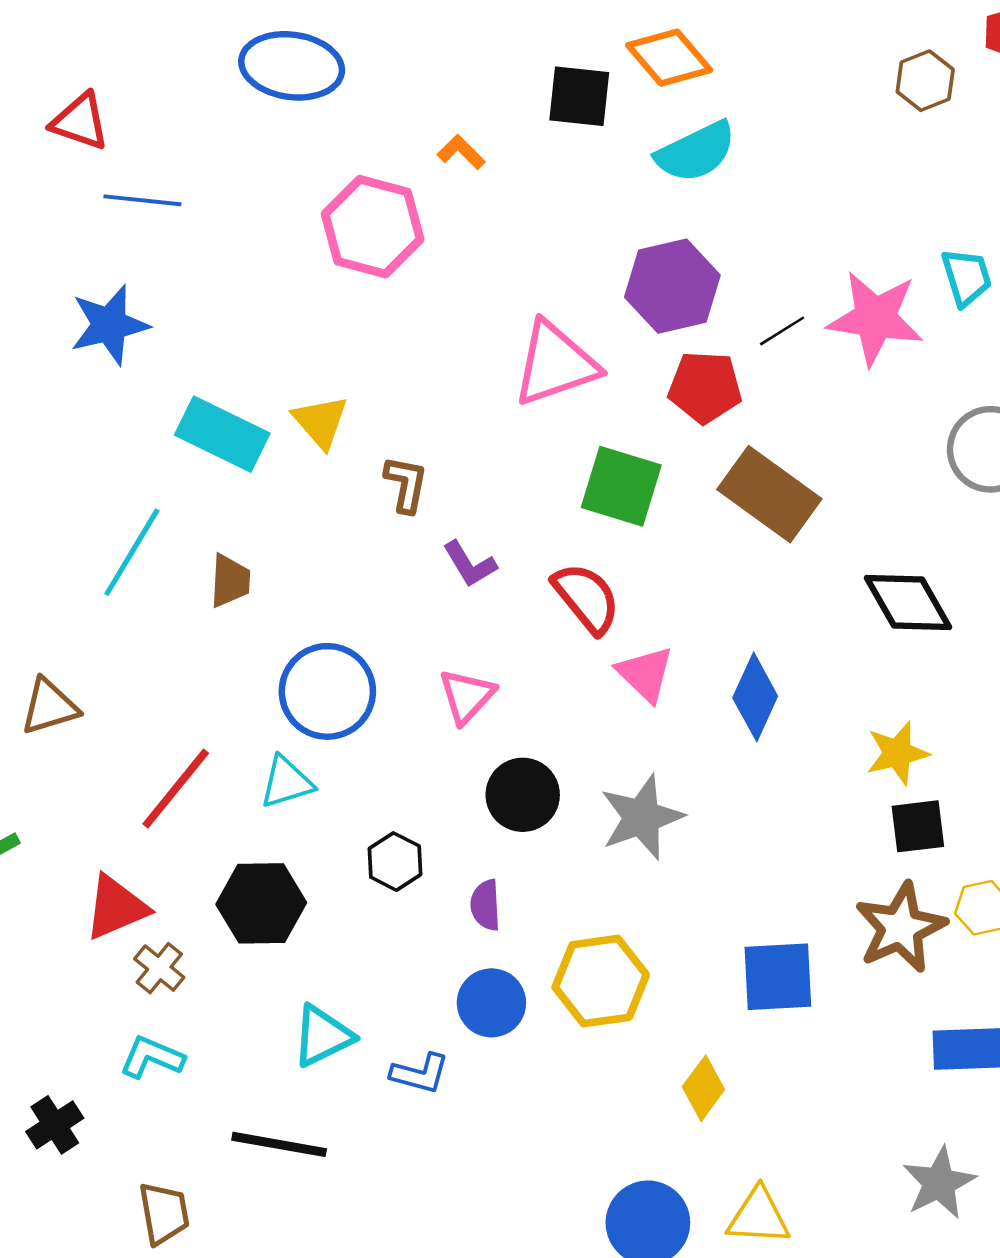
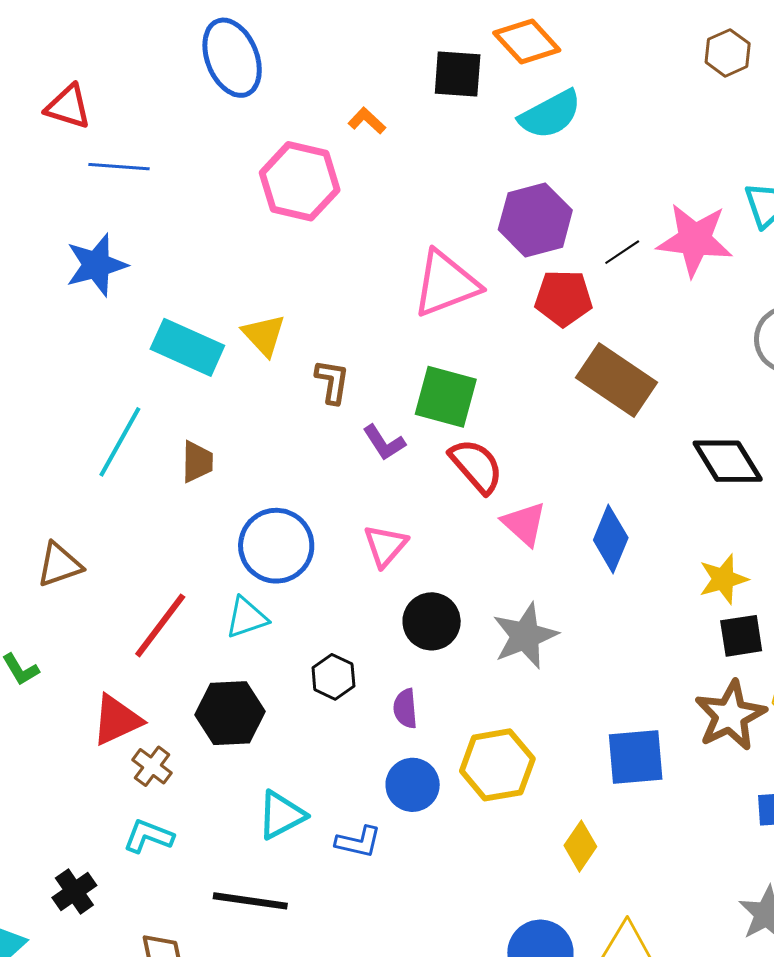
blue ellipse: (292, 66) -> (232, 58), turned 62
green square: (621, 486) -> (446, 397), moved

